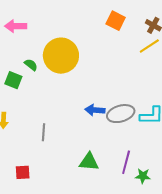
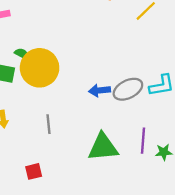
yellow circle: (61, 56) -> (40, 68), moved
green triangle: (89, 162) -> (103, 147), size x1.4

